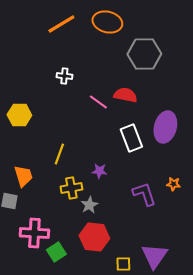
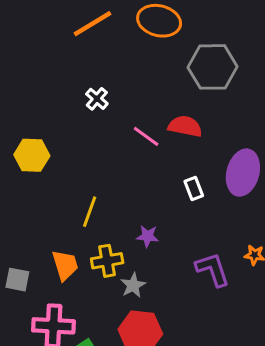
white cross: (64, 76) -> (97, 99), turned 35
white rectangle: (131, 138) -> (194, 188), size x0.6
orange trapezoid: (23, 176) -> (65, 265), moved

